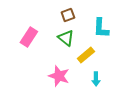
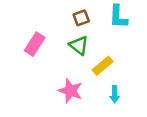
cyan L-shape: (101, 28) -> (118, 17), moved

